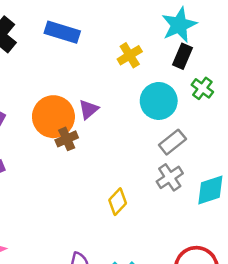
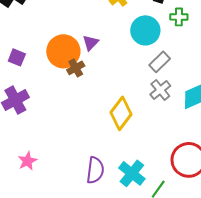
green cross: (202, 88) -> (179, 17), turned -30
yellow diamond: (118, 202) -> (121, 113), size x1.5

